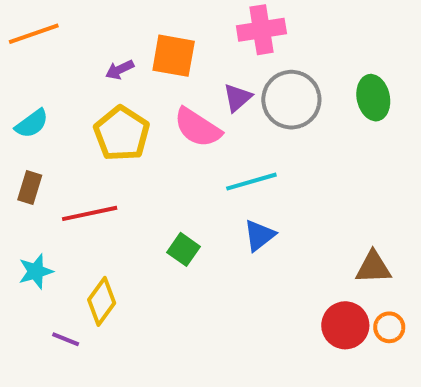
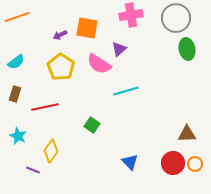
gray circle: (291, 100) -> (176, 18), moved
blue triangle: (259, 235) -> (130, 162), moved, turned -36
cyan star: (36, 271) -> (18, 136), turned -30

